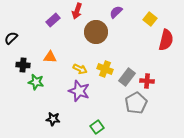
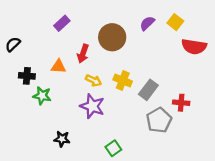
red arrow: (77, 11) -> (83, 54), moved
purple semicircle: (116, 12) -> (147, 23), moved
red semicircle: (166, 40) -> (194, 47), turned 85
red cross: (147, 81) -> (181, 103), moved

